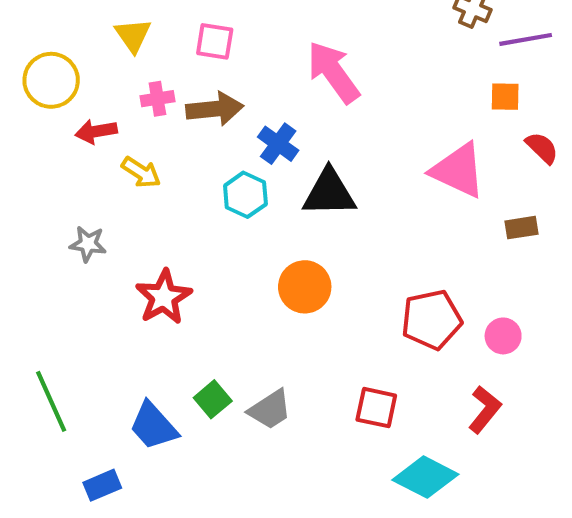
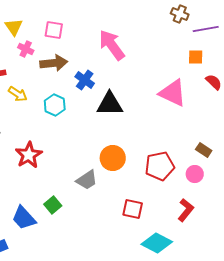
pink cross: (157, 99) -> (26, 49), moved, turned 35
cyan hexagon: (245, 195) -> (55, 105), moved
brown rectangle: (521, 228) -> (204, 150), moved, turned 42
orange circle: (305, 287) -> (113, 158), moved
gray trapezoid: (270, 410) -> (87, 180), moved

